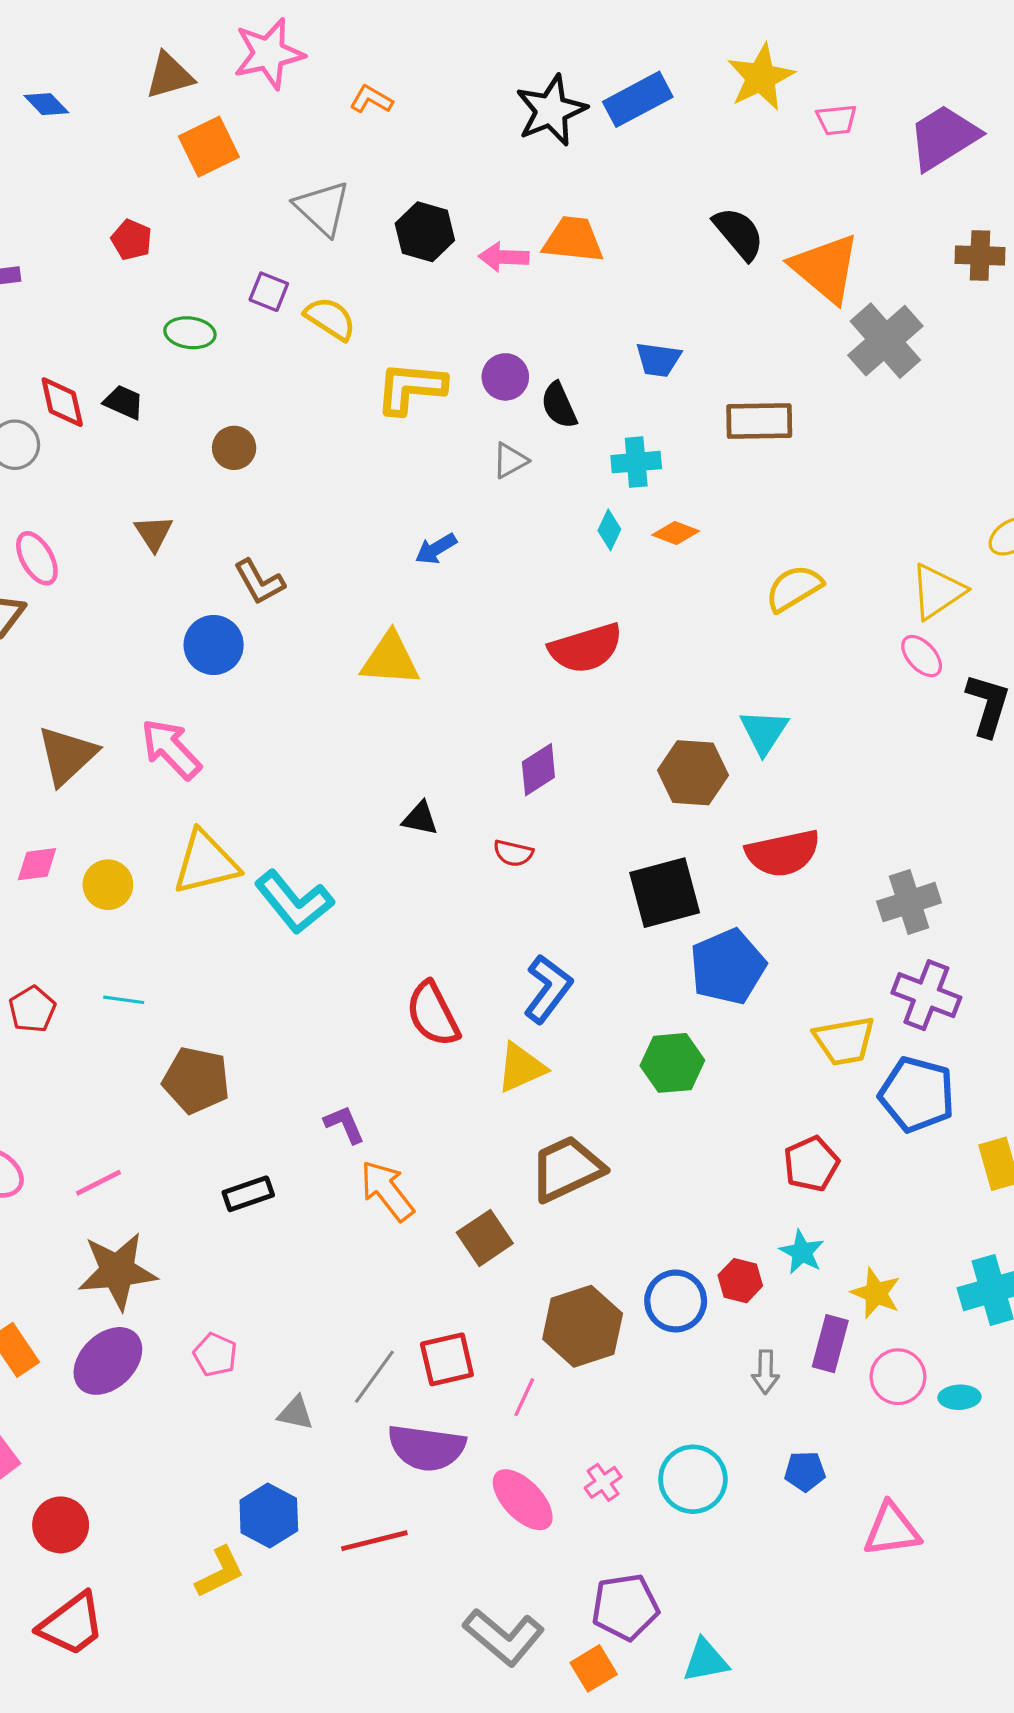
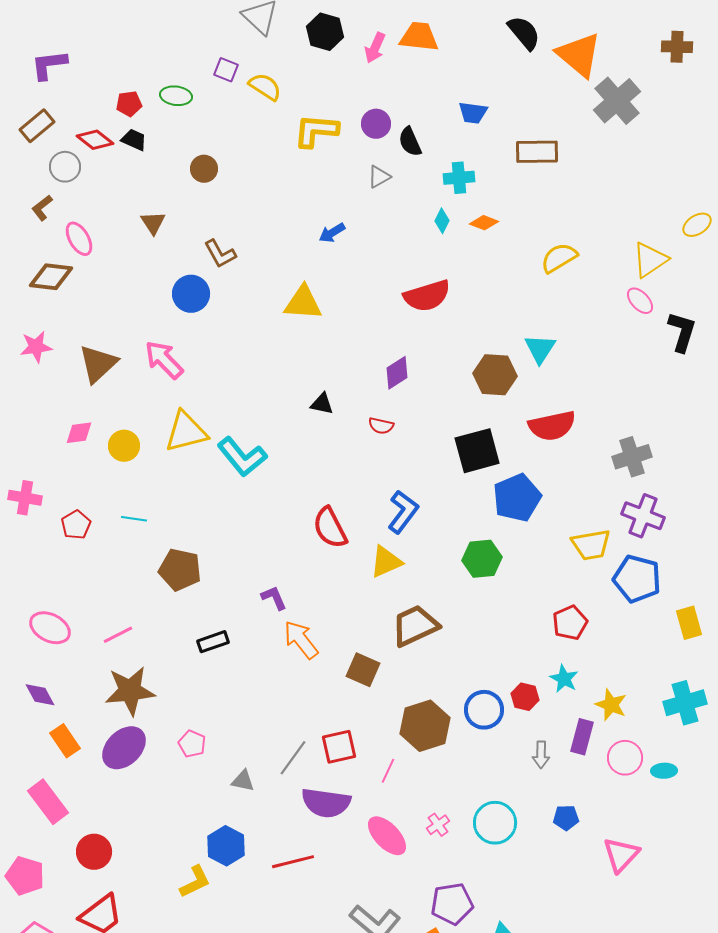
red pentagon: (132, 240) -> (129, 104), moved, turned -30
pink arrow: (504, 257) -> (375, 48), turned -68
red diamond: (62, 402) -> (95, 140), turned -39
brown square: (485, 1238) -> (363, 670), turned -32
pink triangle: (892, 1530) -> (621, 855), turned -39

